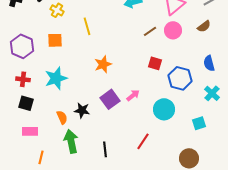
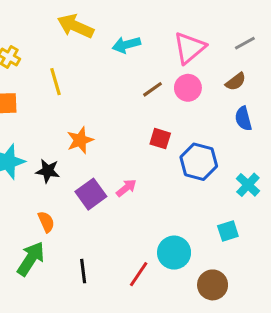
blue semicircle: (209, 63) -> (243, 119), moved
cyan circle: (164, 109) -> (174, 253), moved
black star: (82, 110) -> (48, 171), moved
orange semicircle: (62, 117) -> (46, 222), moved
green arrow: (71, 141) -> (31, 259), turned 45
red line: (143, 141) -> (139, 274), moved

